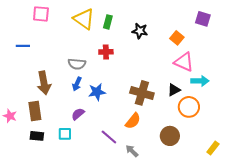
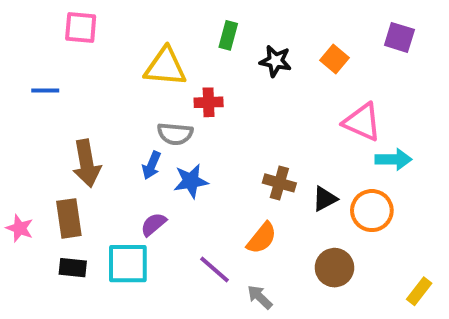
yellow triangle: (84, 19) -> (165, 67), moved, turned -30
green rectangle: (108, 22) -> (228, 35), moved
orange square: (177, 38) -> (334, 59), moved
gray semicircle: (77, 64) -> (175, 134), moved
black triangle: (174, 90) -> (325, 199), moved
brown cross: (142, 93) -> (279, 183), size x0.7
cyan square: (65, 134) -> (128, 264), size x1.6

